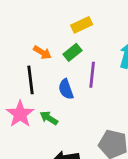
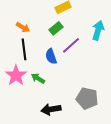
orange arrow: (42, 52) -> (23, 27), moved
purple line: (92, 75) -> (71, 45), turned 42

